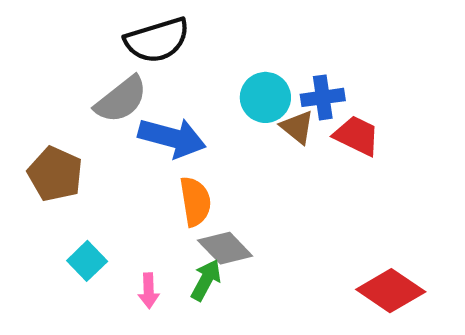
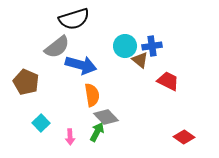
red trapezoid: (357, 136) -> (168, 81), moved
red diamond: (391, 291) -> (184, 137), size x0.7

